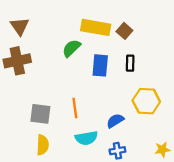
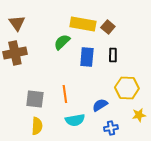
yellow star: (162, 150) -> (139, 115), moved
blue cross: (117, 151) -> (111, 128), moved

